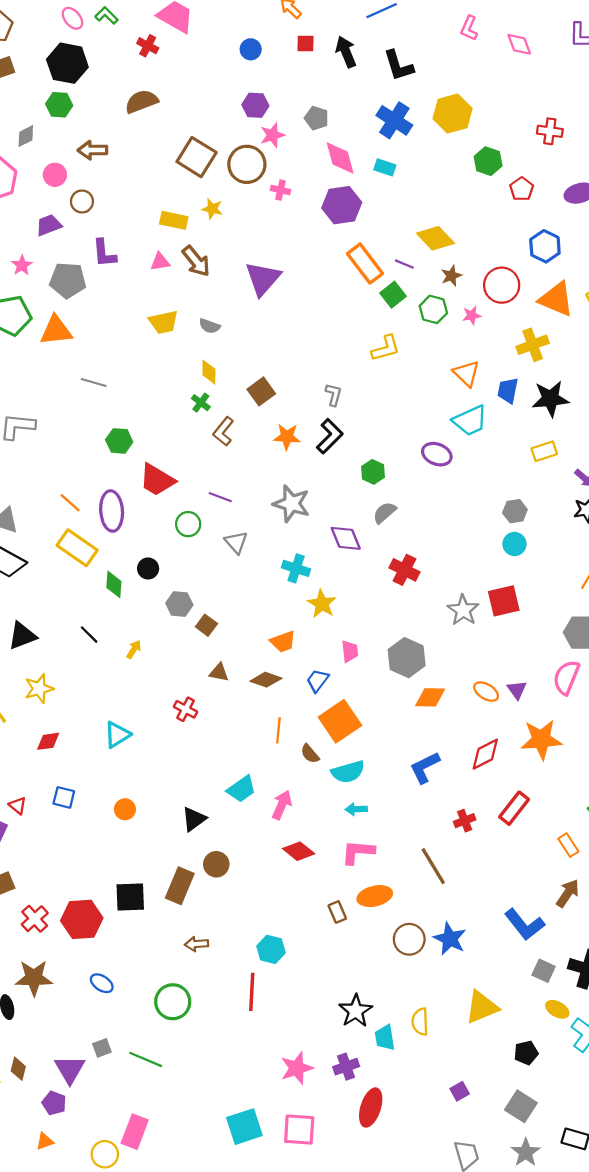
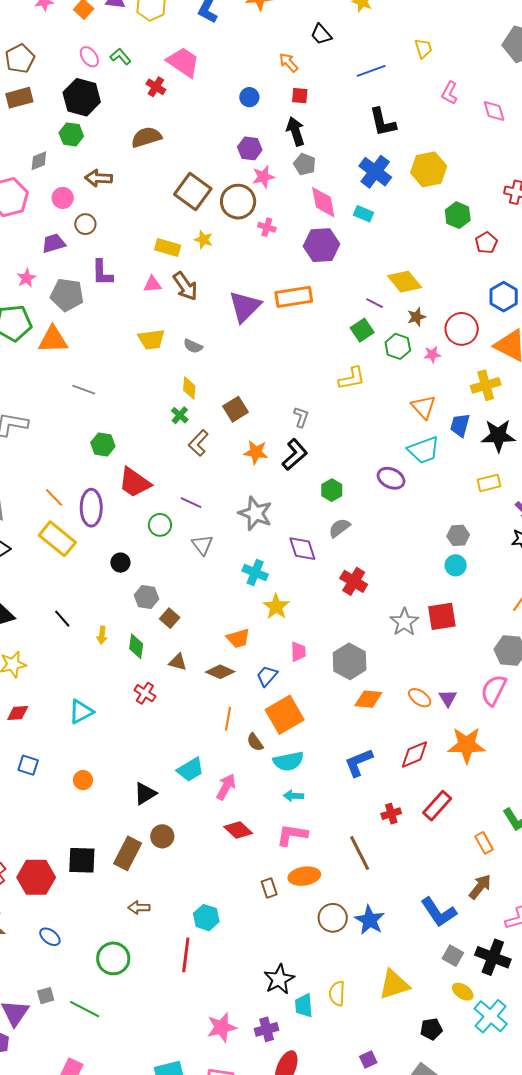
black arrow: (346, 52) -> (295, 131), moved
orange rectangle: (365, 264) -> (294, 297), moved, turned -66
green diamond: (114, 584) -> (136, 646), moved
yellow arrow: (134, 649) -> (102, 635), turned 150

